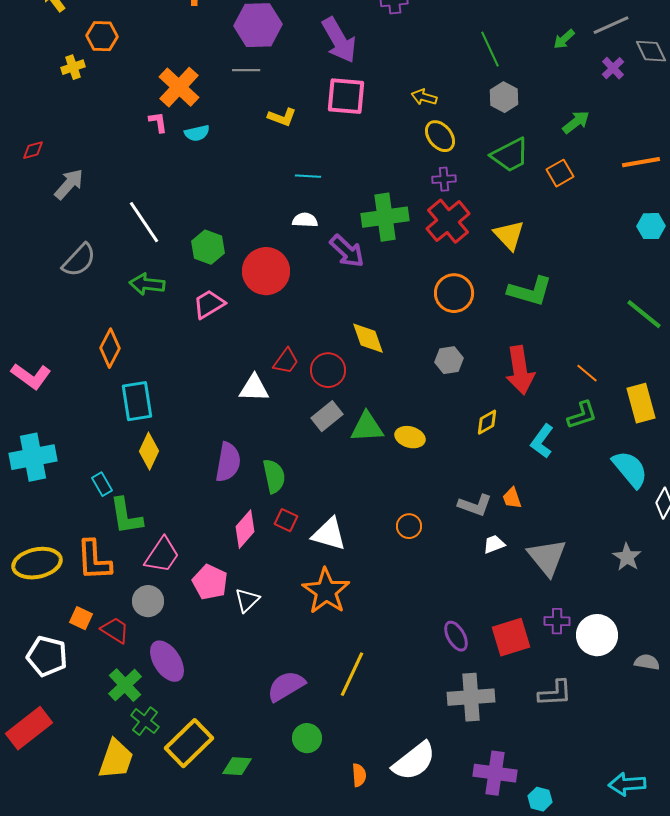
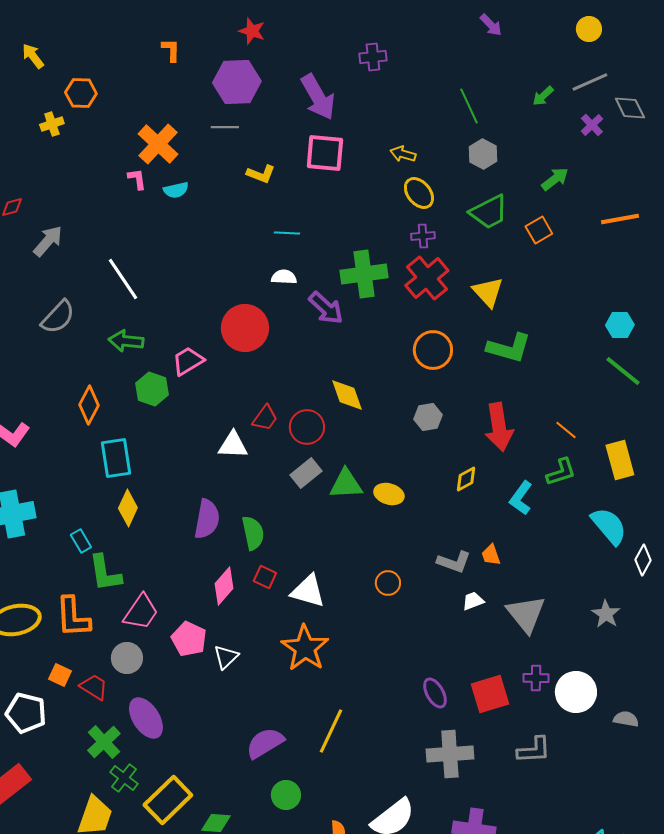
cyan hexagon: (651, 226) -> (620, 325), moved
green hexagon: (208, 247) -> (152, 389), moved

